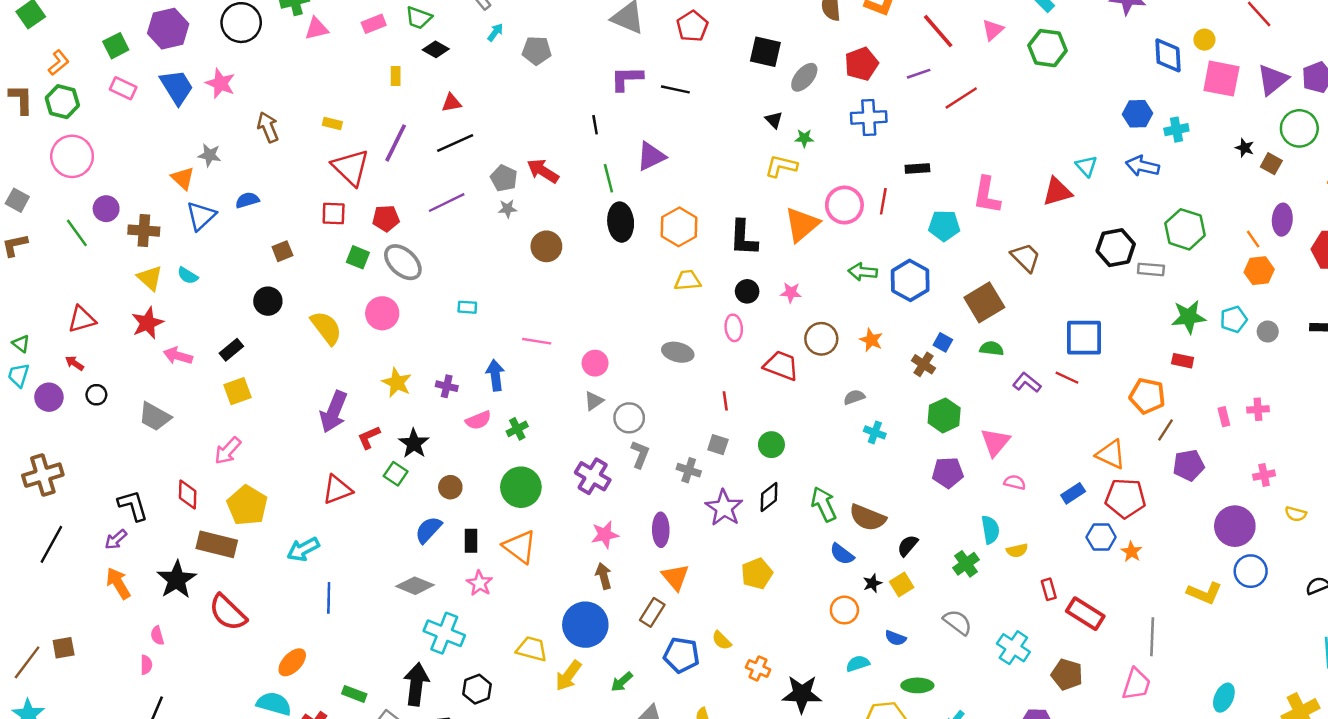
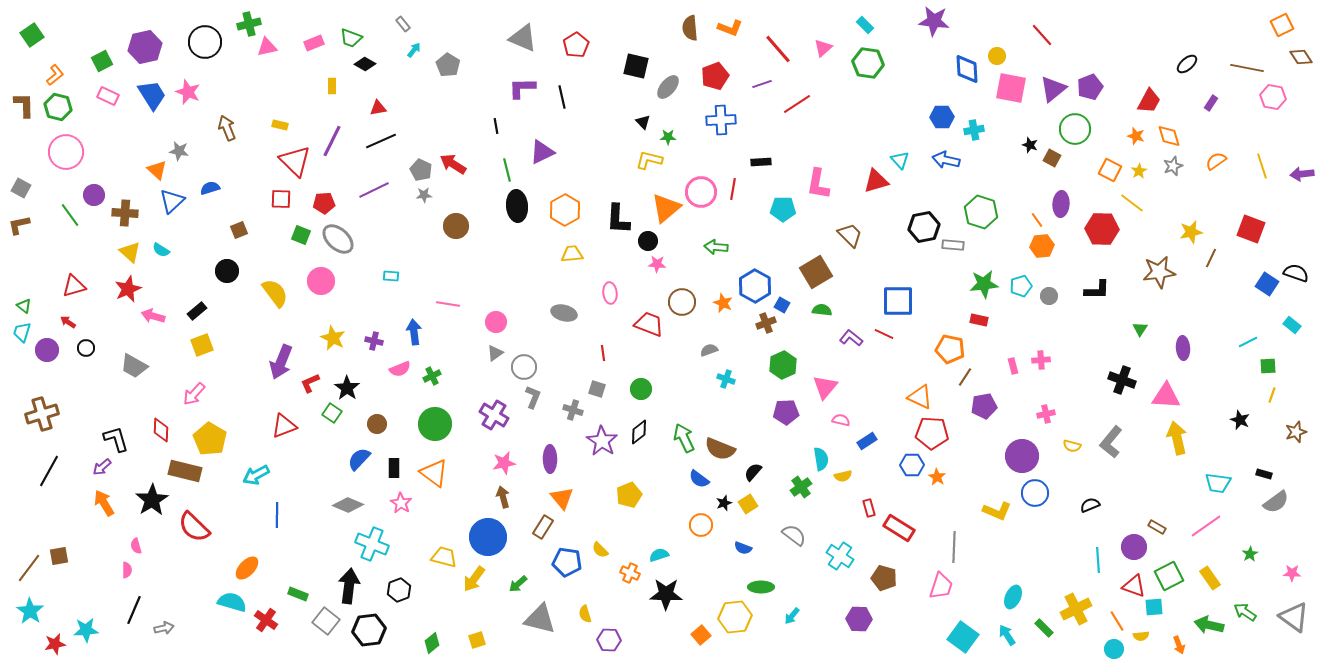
gray pentagon: (537, 51) -> (448, 65), turned 30
black line: (675, 89) -> (562, 97), turned 65
blue hexagon: (910, 280) -> (755, 286), moved
black circle: (747, 291) -> (648, 241), moved
brown cross: (923, 364) -> (766, 323), turned 36
blue rectangle: (1073, 493) -> (867, 441), moved
cyan semicircle: (858, 664) -> (659, 555), moved

